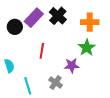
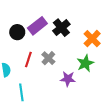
orange cross: (90, 22) -> (92, 39), turned 36
red line: (42, 51) -> (28, 60), moved
gray cross: (56, 83) -> (48, 58), moved

